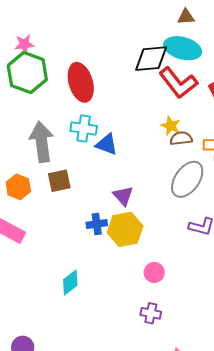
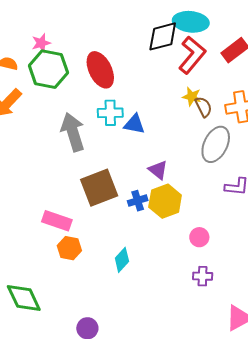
red L-shape: (178, 83) -> (192, 55), turned -93
brown semicircle: (181, 138) -> (204, 107), turned 80
brown square: (59, 181) -> (99, 188), moved, size x1.6
orange hexagon: (18, 187) -> (69, 248), moved

